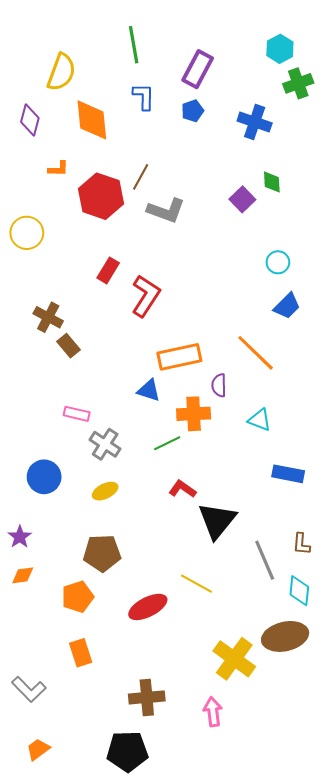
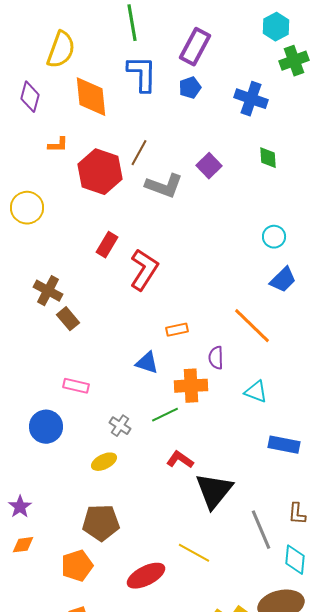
blue L-shape: (144, 97) -> (142, 74), size x1.4
purple square: (242, 199) -> (209, 166), moved
orange rectangle: (179, 357) -> (177, 330), size x0.5
gray cross: (105, 444) -> (120, 426), moved, size x0.7
blue circle: (44, 477) -> (46, 427), moved

